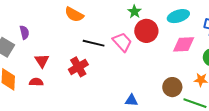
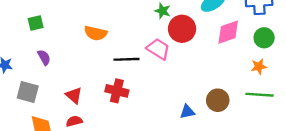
purple semicircle: (24, 32) -> (44, 57), moved
red cross: (78, 67) -> (117, 91), turned -30
brown circle: (172, 87) -> (218, 100), moved

